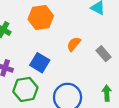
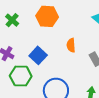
orange semicircle: (74, 44) -> (71, 45), turned -56

